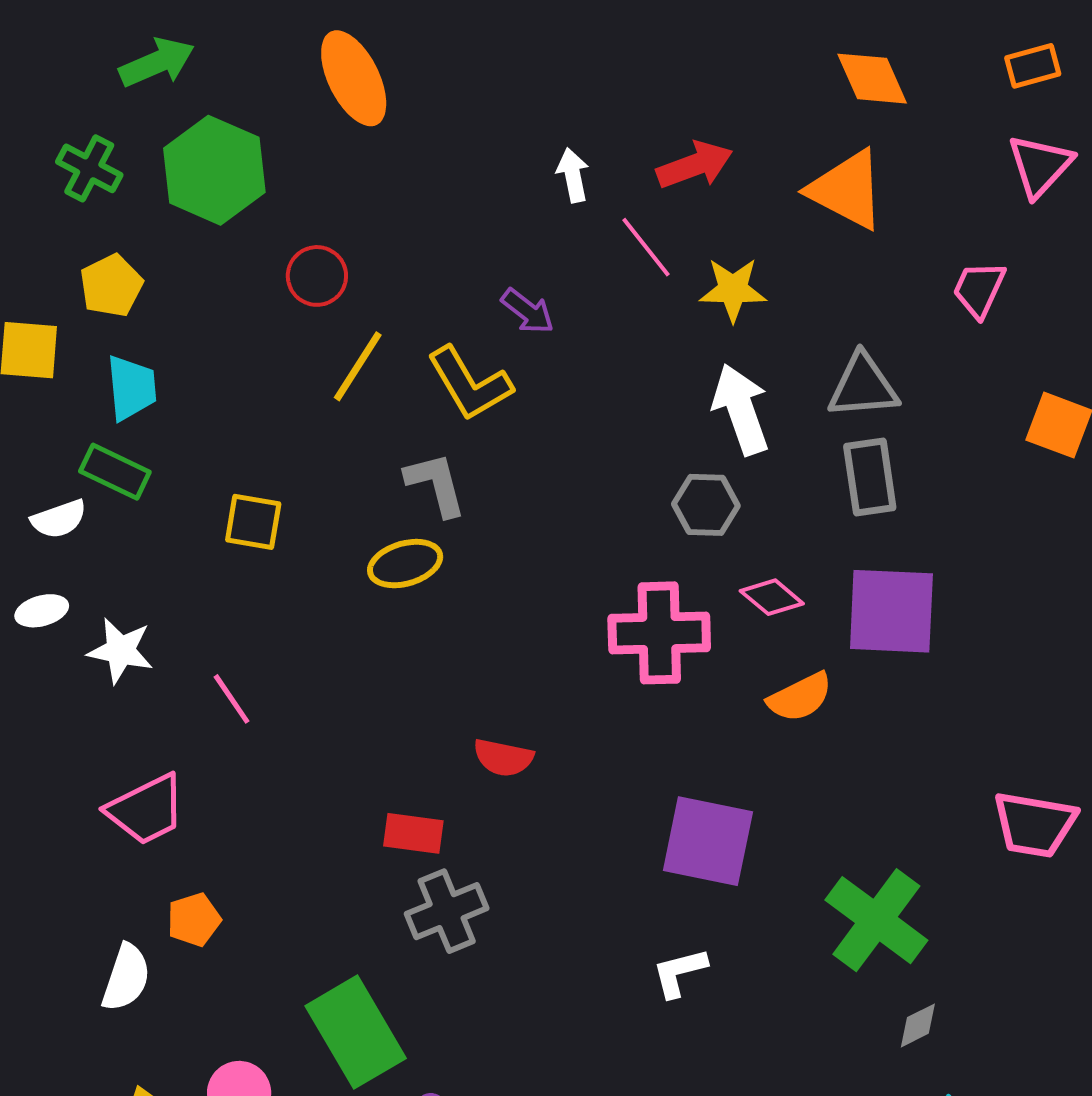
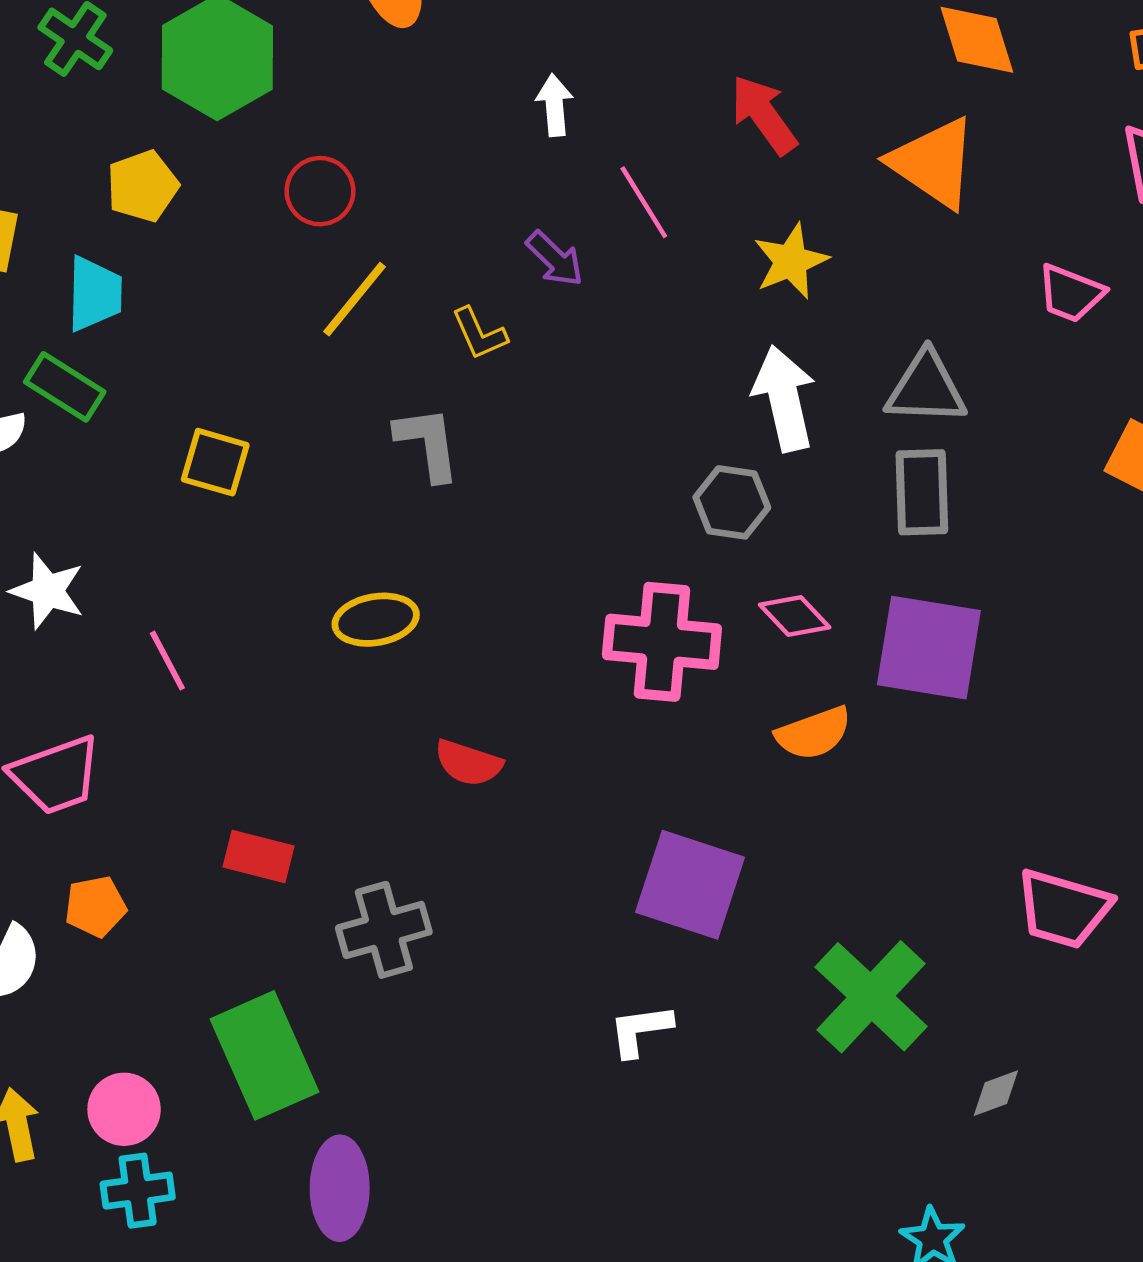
red arrow: (695, 165) -> (764, 115), turned -112
white arrow: (573, 175) -> (555, 105), moved
pink line: (646, 247) -> (644, 202), moved
yellow pentagon: (111, 286) -> (143, 186), moved
pink trapezoid: (979, 289) -> (1071, 293), turned -100
yellow star: (733, 290) -> (791, 261), turned -30
yellow L-shape: (470, 384) -> (479, 334), size x0.6
yellow ellipse: (405, 564) -> (376, 620), moved
red rectangle: (413, 833) -> (258, 857), moved
gray diamond: (918, 1025) -> (996, 1093), moved

